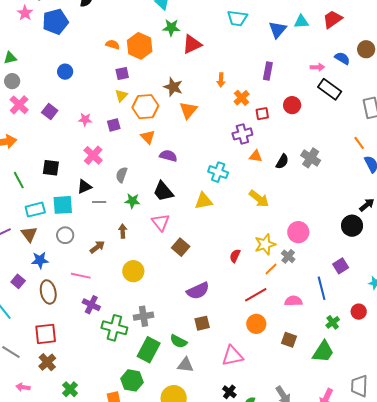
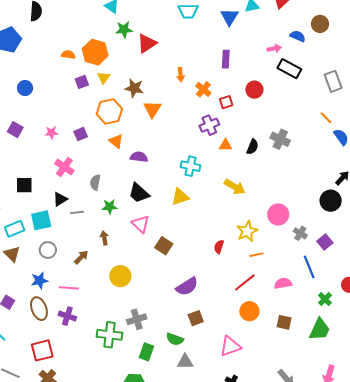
yellow triangle: (121, 96) -> (104, 78), moved
gray cross: (288, 256) -> (300, 233), moved
blue star: (40, 260) -> (39, 281), moved
orange line: (271, 269) -> (256, 255), turned 40
purple cross: (91, 305) -> (67, 316), moved
green rectangle: (149, 350) -> (146, 352), size x0.7

